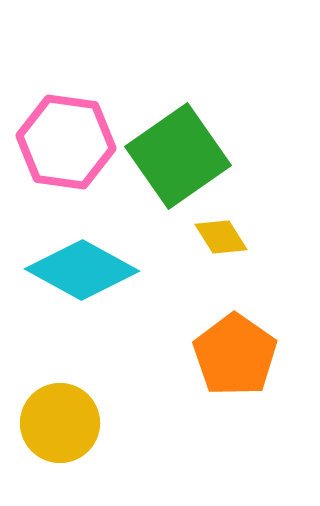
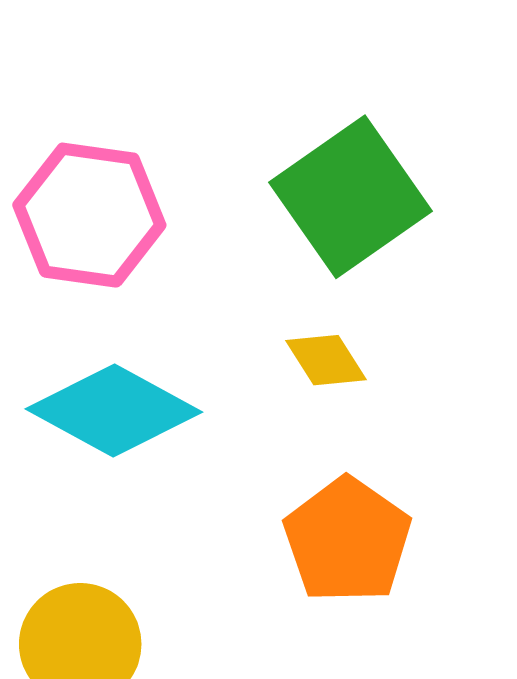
green square: (178, 156) -> (350, 197), moved

